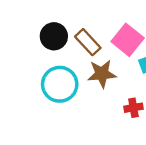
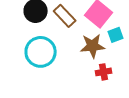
brown star: (102, 74) -> (93, 46), moved

